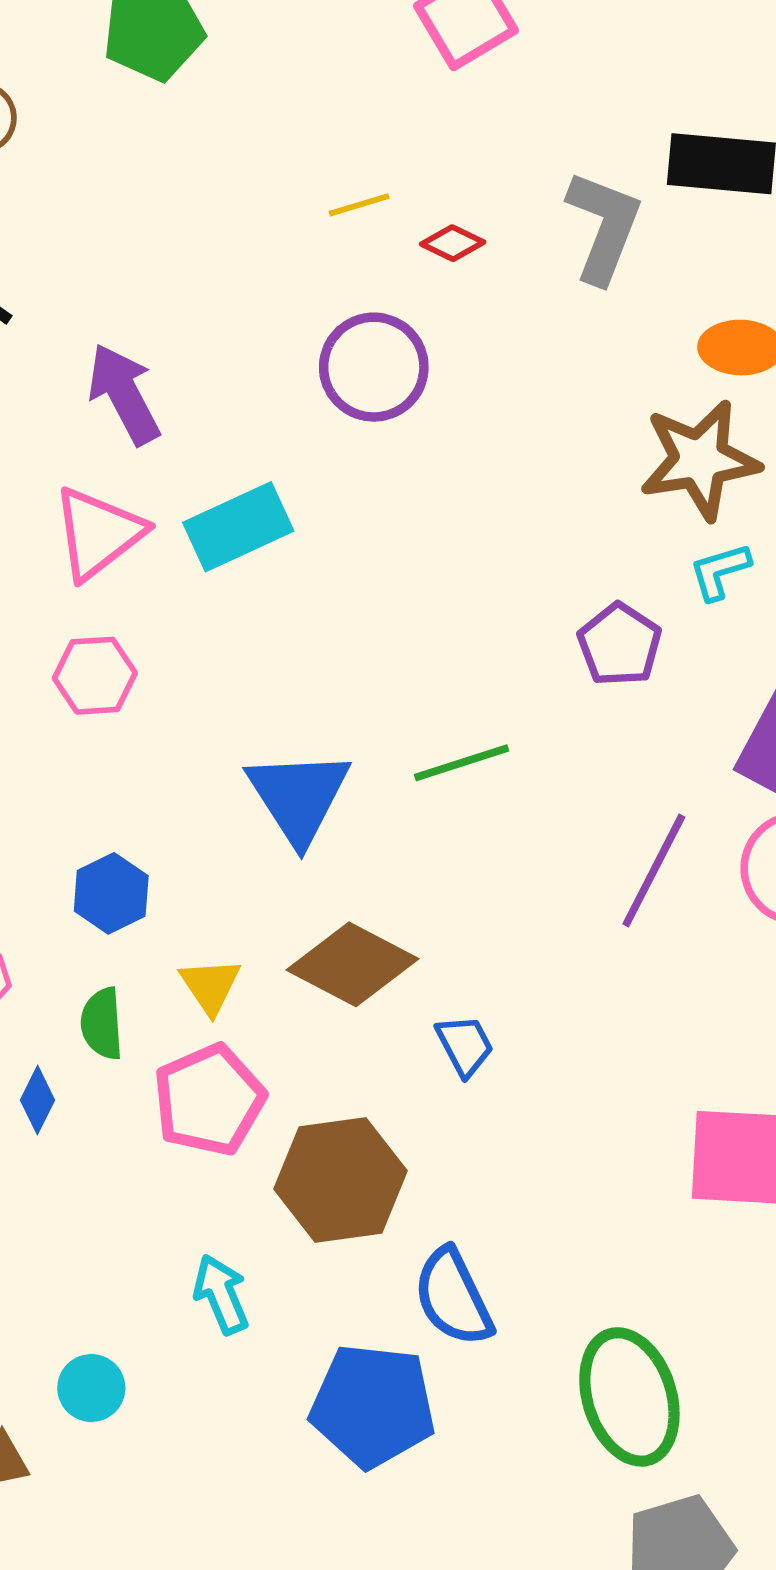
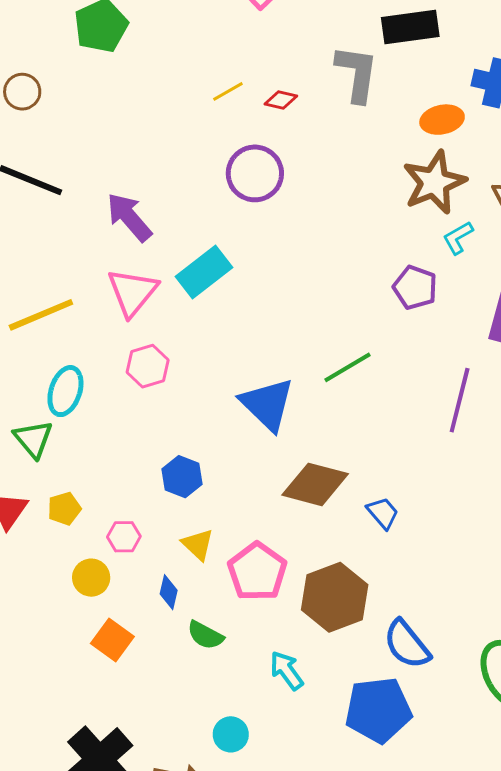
yellow triangle: (210, 986) -> (198, 545), moved
green semicircle: (102, 1024) -> (205, 635), moved, turned -45

